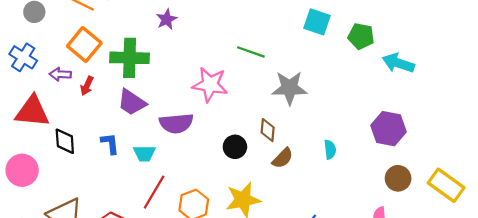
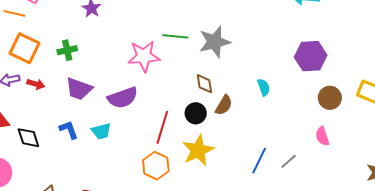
green line: (251, 52) -> (175, 36), moved
green cross: (130, 58) -> (67, 50), size x0.6
red arrow: (87, 86) -> (36, 84), turned -84
black circle: (235, 147) -> (196, 113), moved
red line: (154, 192) -> (162, 127), moved

